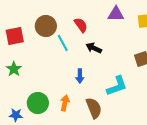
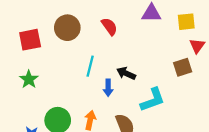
cyan line: (63, 43) -> (90, 66), moved, turned 42
black arrow: (94, 48) -> (126, 73), moved

